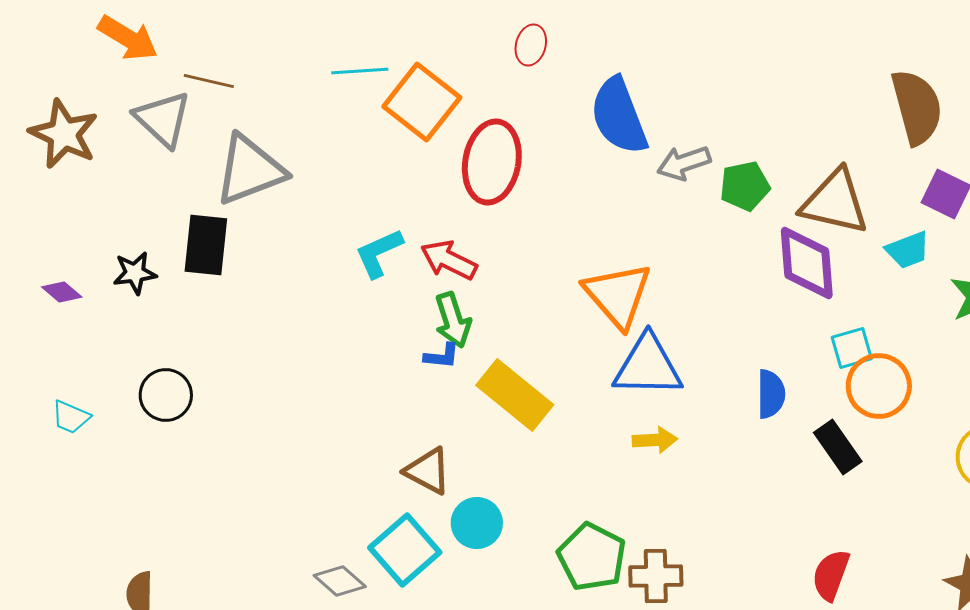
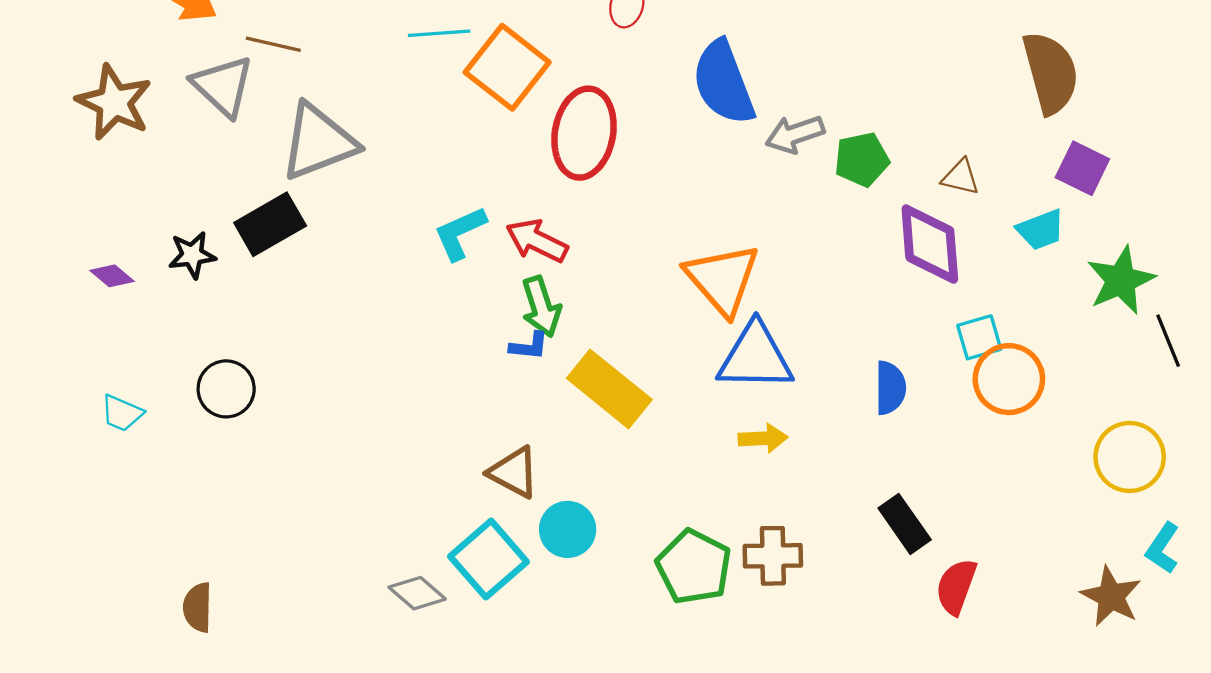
brown triangle: (835, 202) -> (961, 177), size x0.5
black rectangle: (206, 245) -> (270, 224), turned 54
black rectangle: (838, 447) -> (905, 524), moved
brown cross: (656, 576) -> (773, 556), moved

